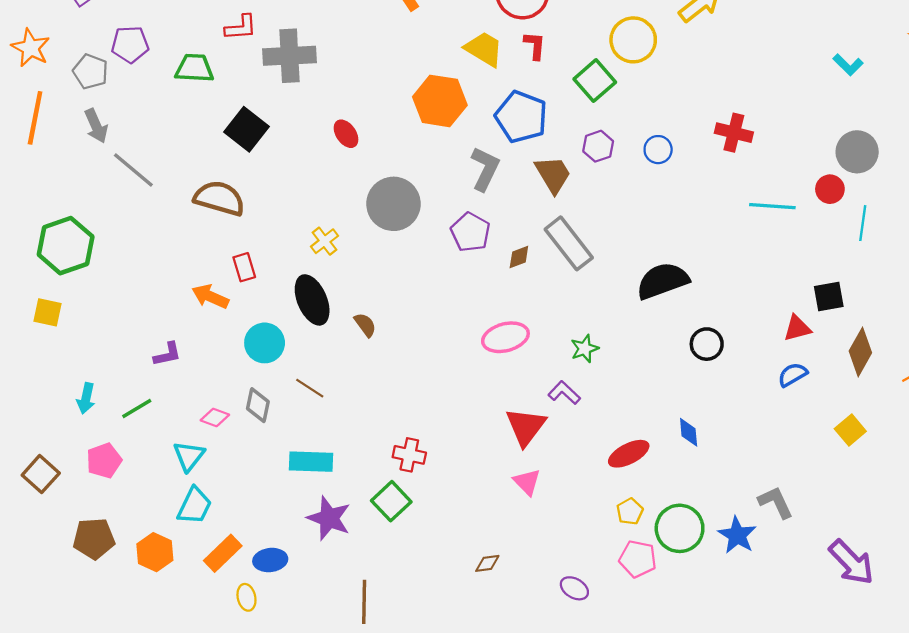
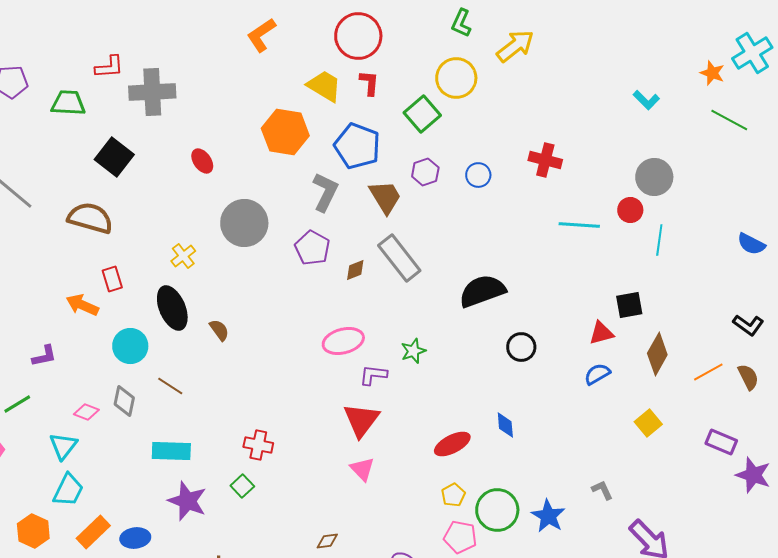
purple L-shape: (564, 393) -> (373, 375), moved, turned -36
green square: (391, 501) -> (242, 486), size x0.7
gray L-shape: (776, 502) -> (602, 490), moved, size x0.7

